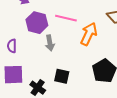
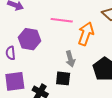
purple hexagon: (37, 23) -> (29, 39), moved
gray arrow: (50, 43) -> (70, 59), moved

